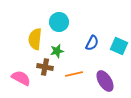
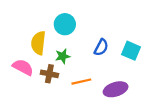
pink semicircle: (21, 78) -> (23, 67), moved
purple ellipse: (105, 81) -> (116, 89), turned -75

